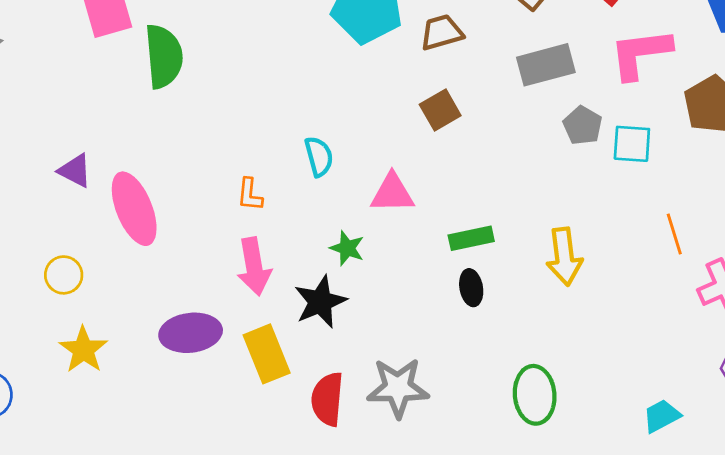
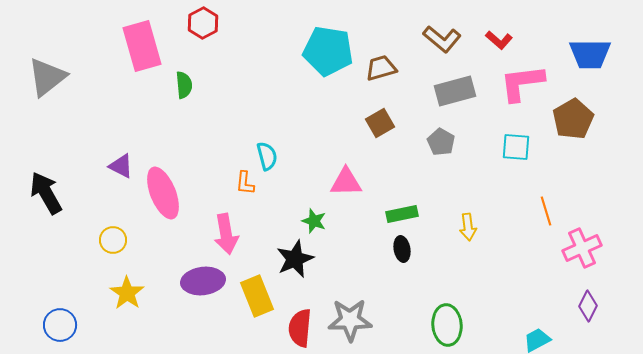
green semicircle: (164, 56) -> (184, 85), size x0.6
gray pentagon: (583, 125) -> (441, 142), moved
cyan semicircle: (319, 156) -> (267, 156), moved
yellow arrow: (564, 257) -> (468, 227), size x0.7
pink arrow: (254, 266) -> (226, 234), moved

